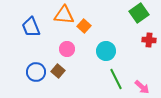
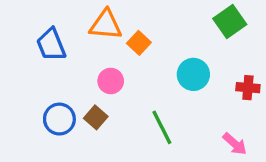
red cross: (149, 40) -> (248, 88), moved
cyan circle: (106, 51) -> (193, 74), moved
green line: (116, 79) -> (162, 127), moved

